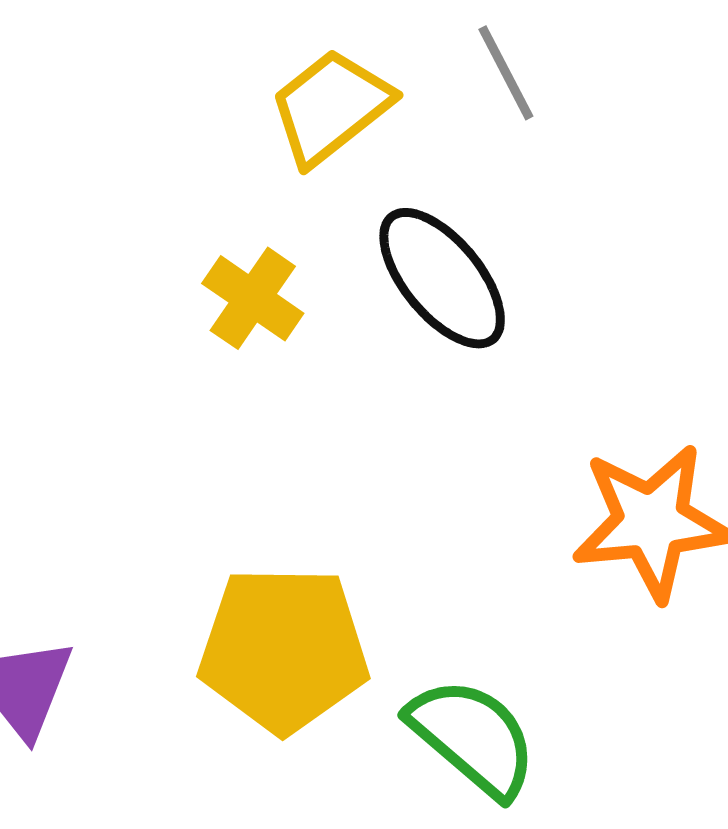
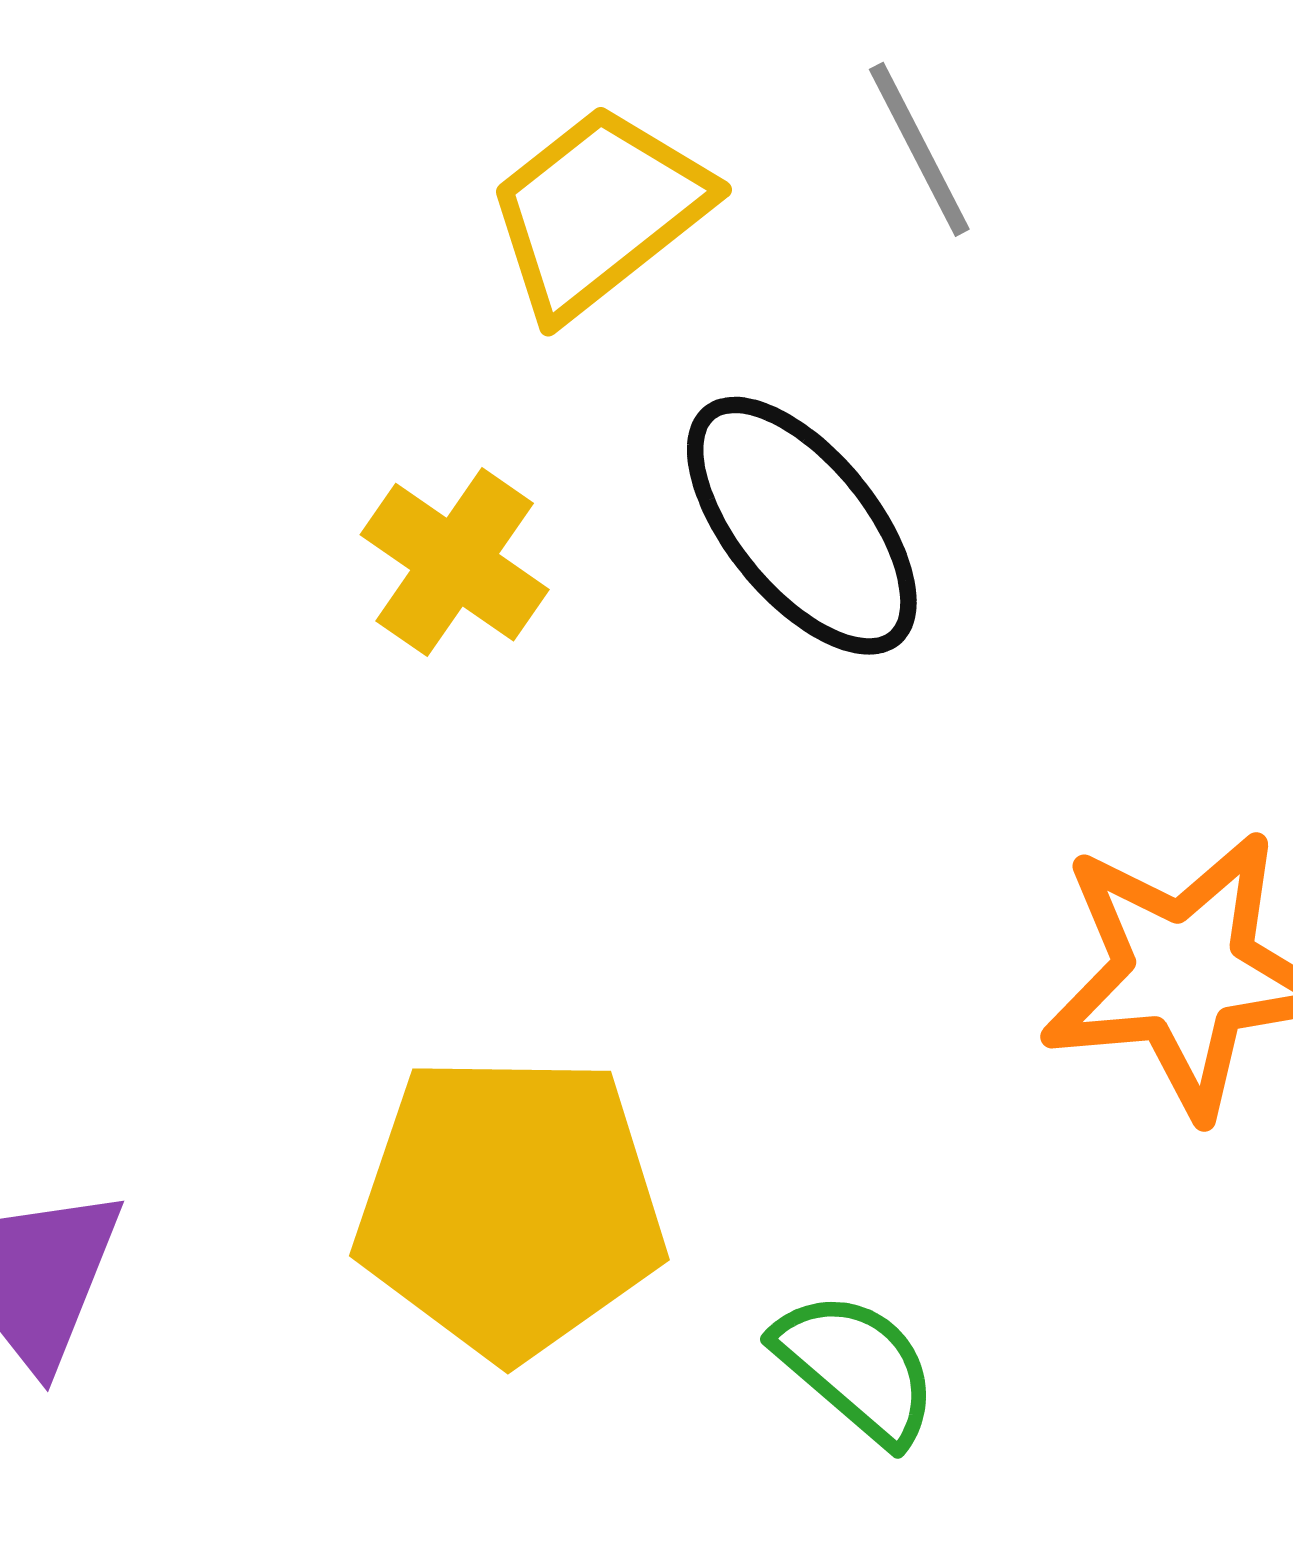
green semicircle: (473, 737) -> (856, 1368), size x0.7

